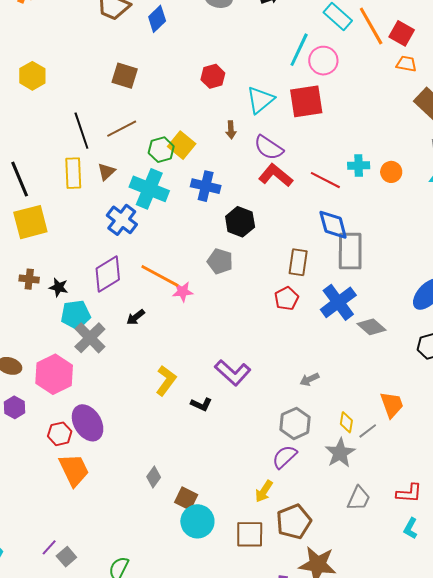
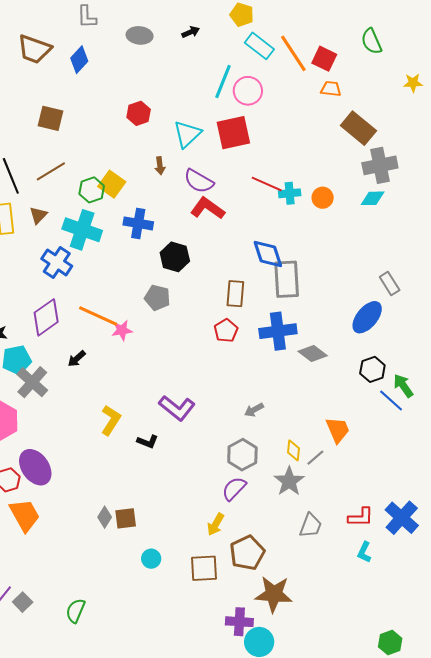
red line: (325, 180) -> (267, 184), moved
blue cross: (338, 302) -> (278, 331), turned 33
brown square: (186, 498) -> (126, 518), moved, turned -30
cyan circle: (197, 521) -> (151, 559), size x0.6

